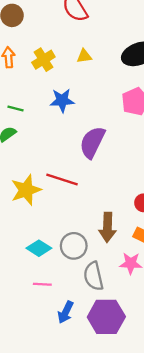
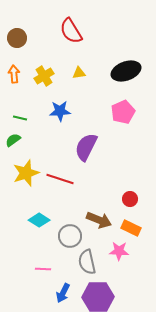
yellow star: (26, 190) -> (26, 173), moved
brown arrow: (107, 227) -> (99, 220), turned -70
cyan diamond: (39, 248) -> (39, 220), moved

